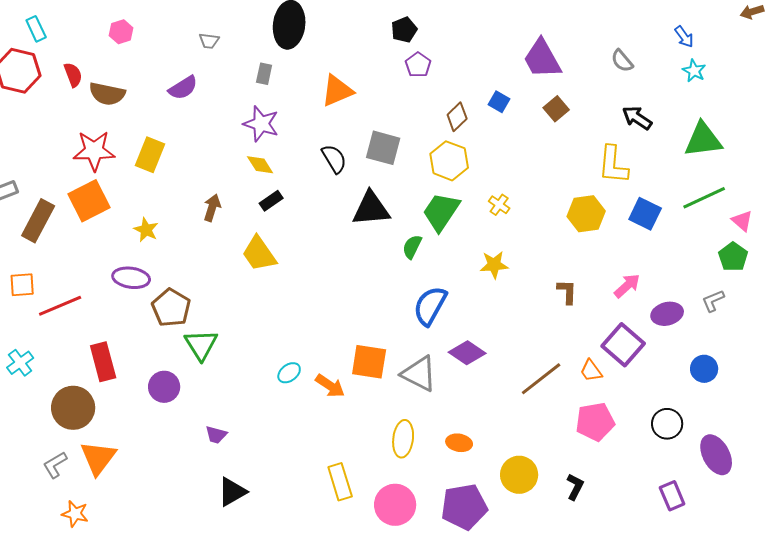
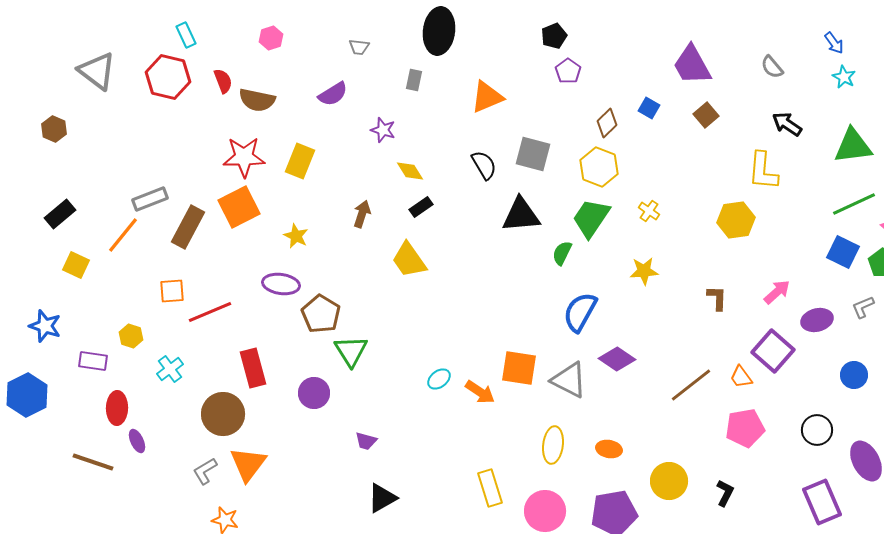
purple star: (261, 124) -> (383, 130), moved, size x0.7
blue square: (645, 214) -> (843, 252), moved
purple rectangle: (672, 496) -> (822, 502), size x1.5

